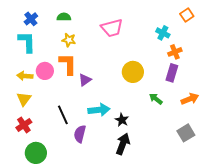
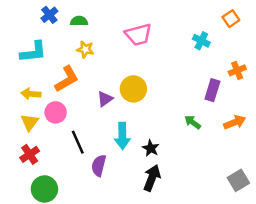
blue cross: (31, 19) -> (49, 15), moved
cyan L-shape: (27, 42) -> (33, 52), turned 85
orange cross: (175, 52) -> (237, 70), moved
orange L-shape: (68, 64) -> (67, 79), moved, turned 60
pink circle: (45, 71) -> (56, 112), moved
yellow circle: (133, 72) -> (133, 89), moved
cyan arrow: (99, 110) -> (122, 136), turned 95
gray square: (186, 133) -> (238, 180), moved

